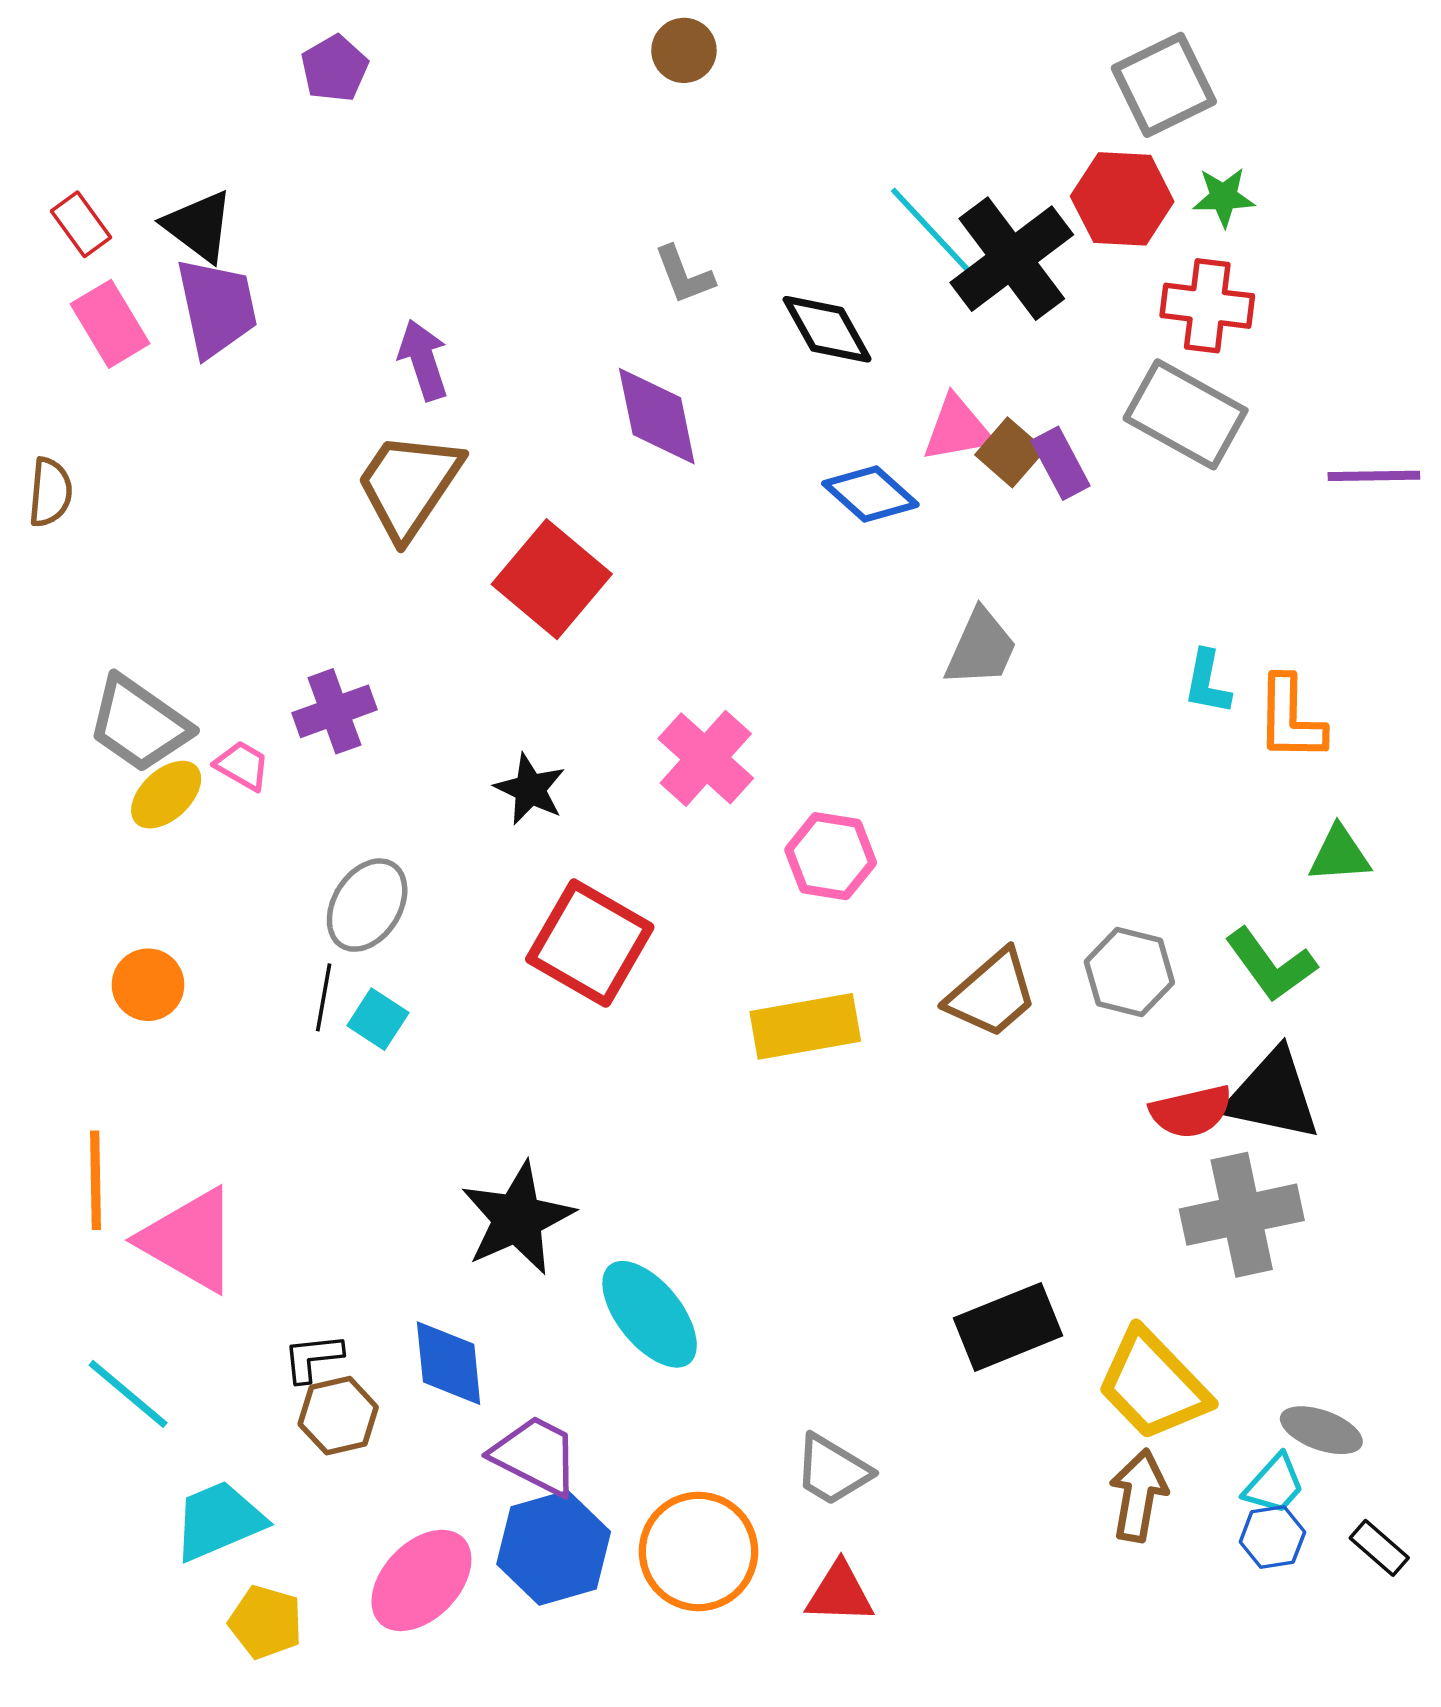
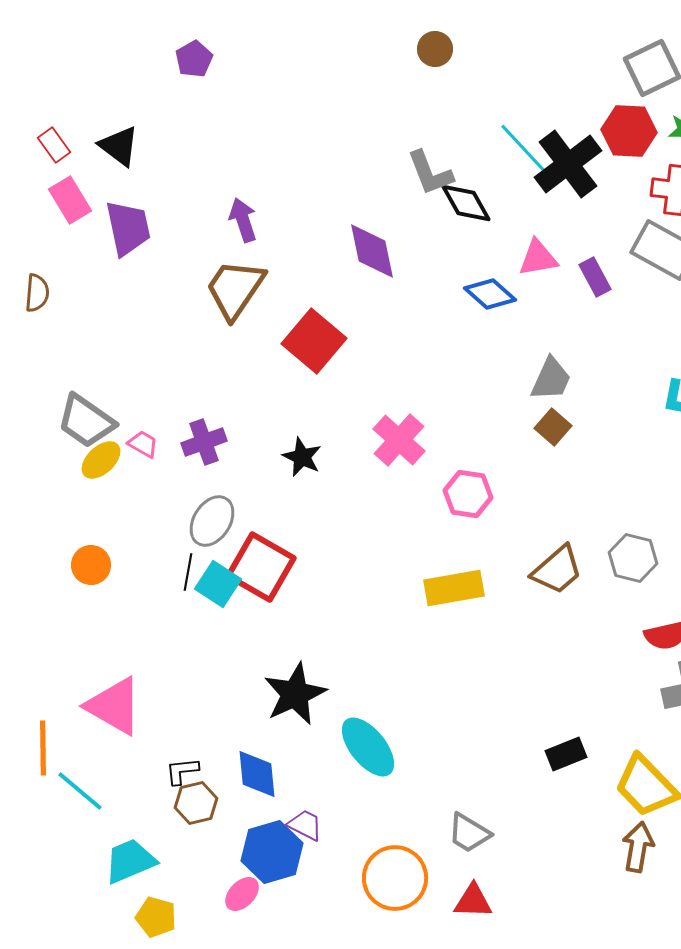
brown circle: (684, 50) -> (435, 49), moved
gray L-shape: (684, 275) -> (430, 173), moved, size x1.4
purple trapezoid: (217, 308) -> (128, 228), moved
brown square: (1010, 452) -> (553, 427), moved
purple cross: (335, 711) -> (204, 442), moved
red square: (590, 943) -> (261, 567), moved
cyan square: (378, 1019) -> (218, 584), size x1.4
orange line: (96, 1180) -> (43, 748), moved
black rectangle: (1008, 1327) -> (566, 754), size x0.7
purple trapezoid: (536, 1456) -> (305, 825), size x0.7
blue hexagon: (554, 1548) -> (272, 852), moved
pink ellipse: (421, 1580) -> (242, 894), size x0.6

